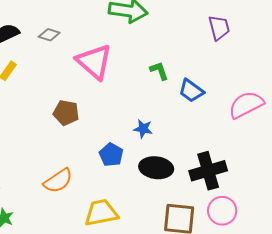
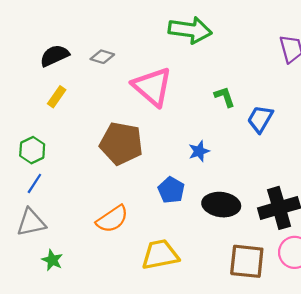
blue trapezoid: (191, 91) -> (260, 119), turned 84
brown pentagon: (66, 113) -> (121, 143), size x1.5
blue star: (143, 129) -> (199, 151), moved, turned -30

